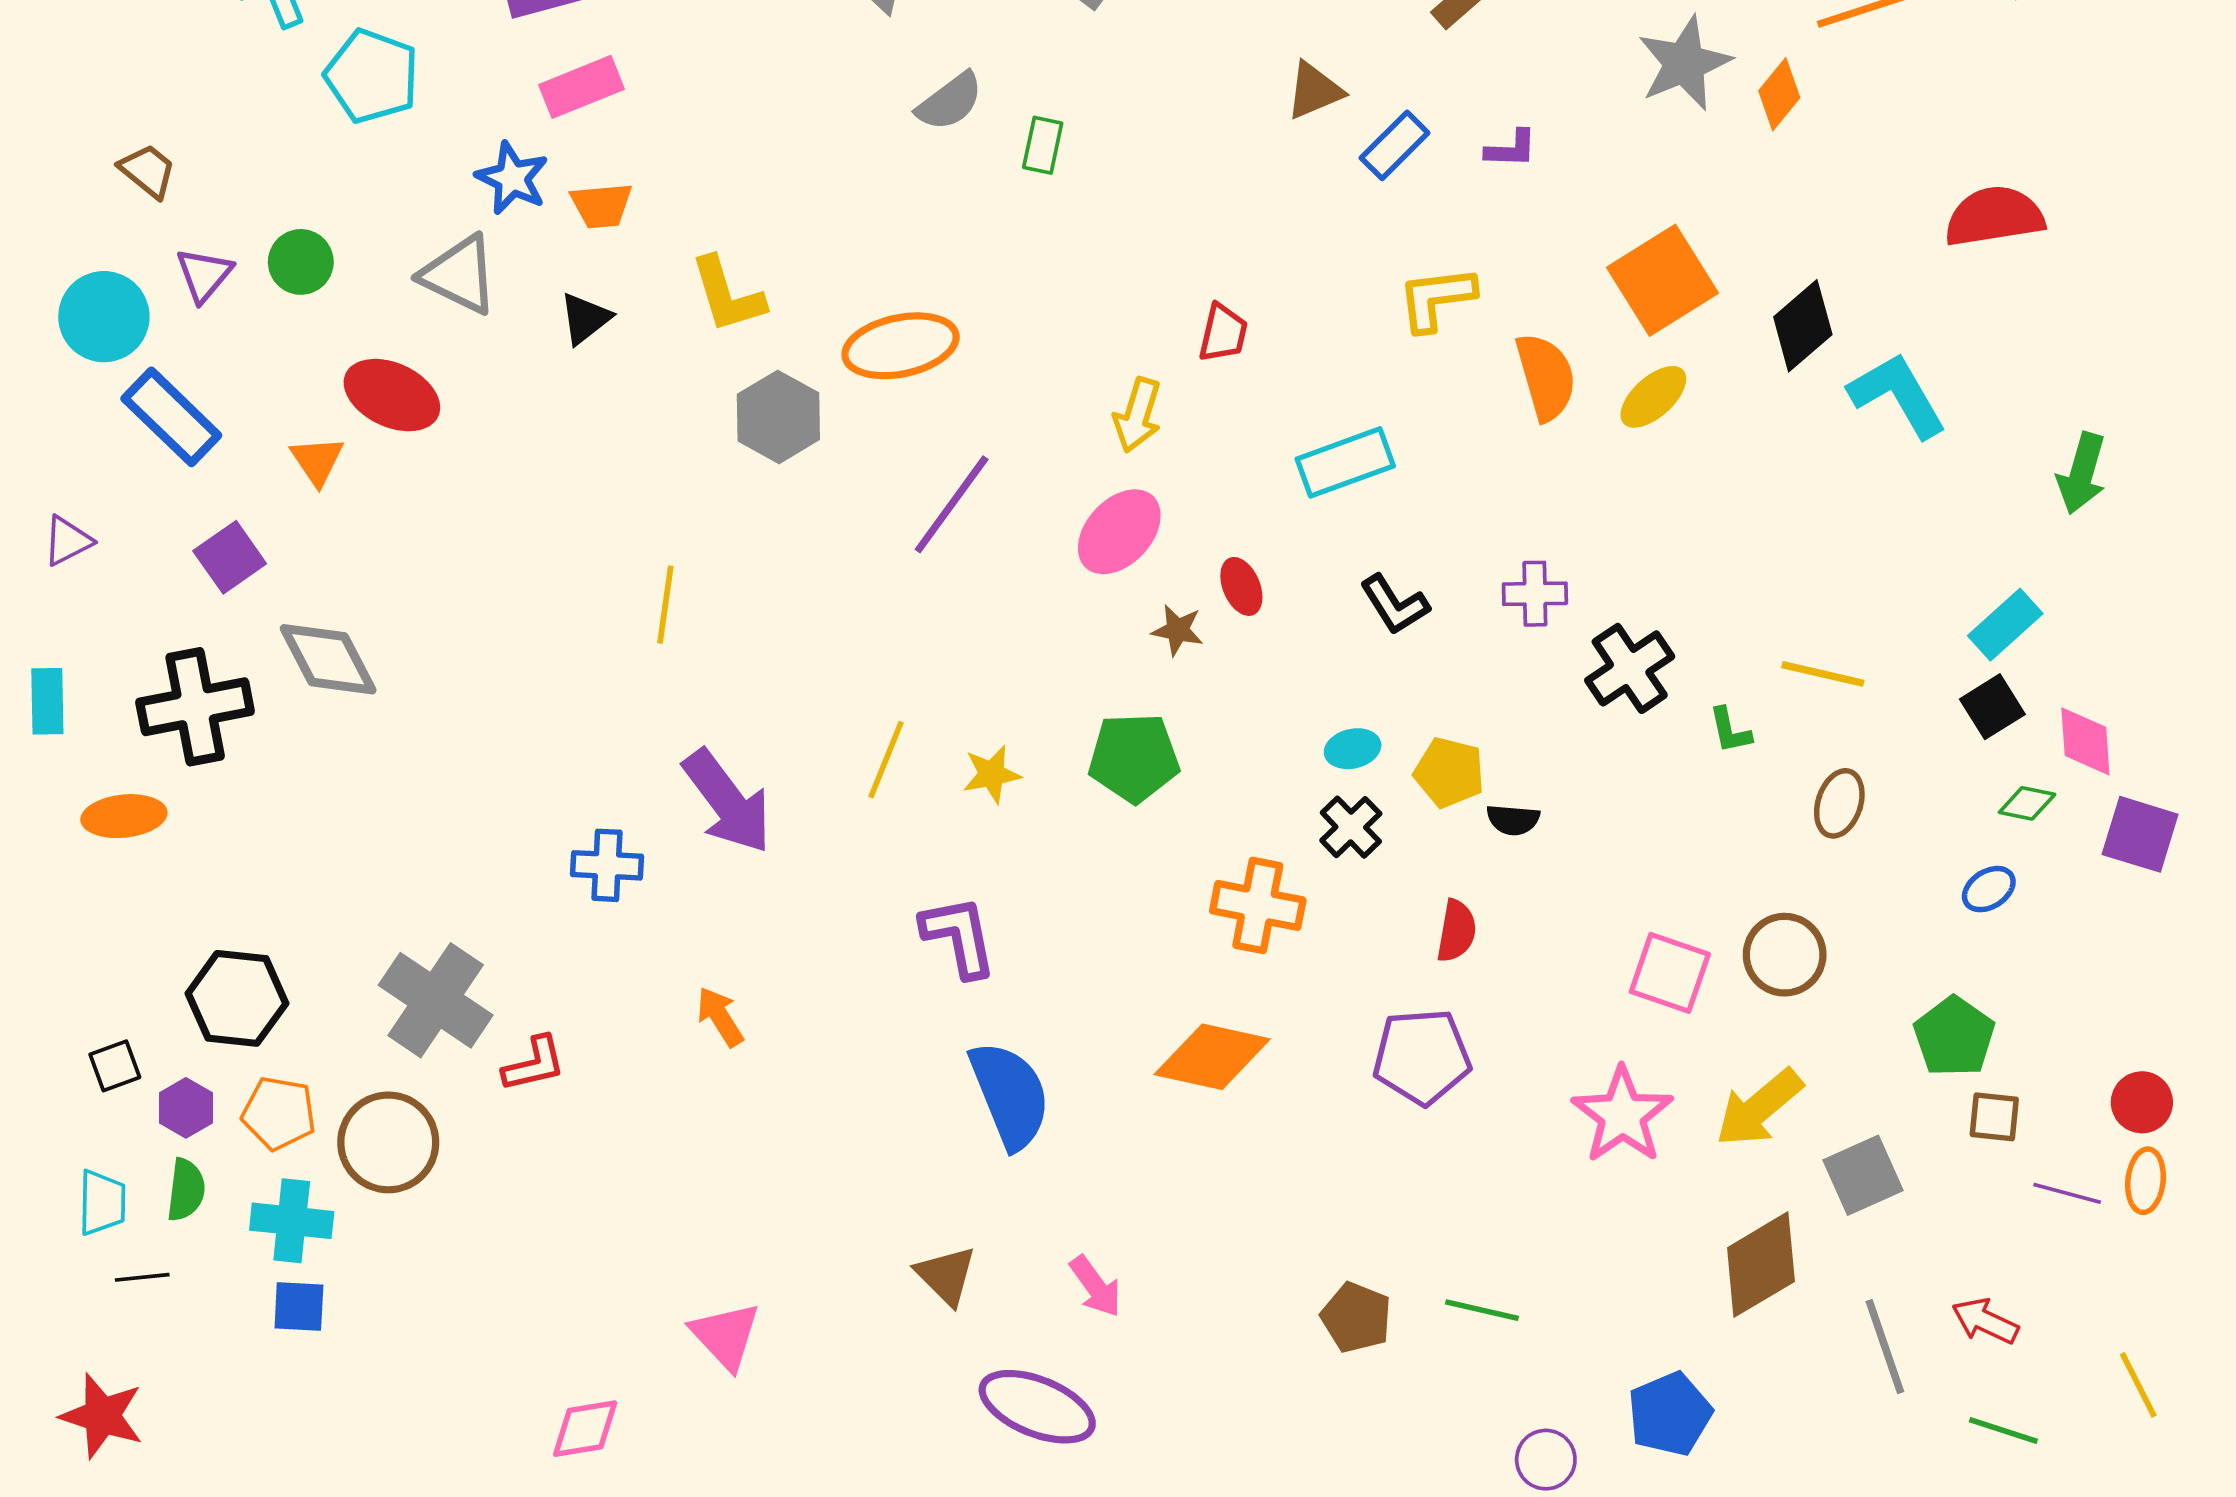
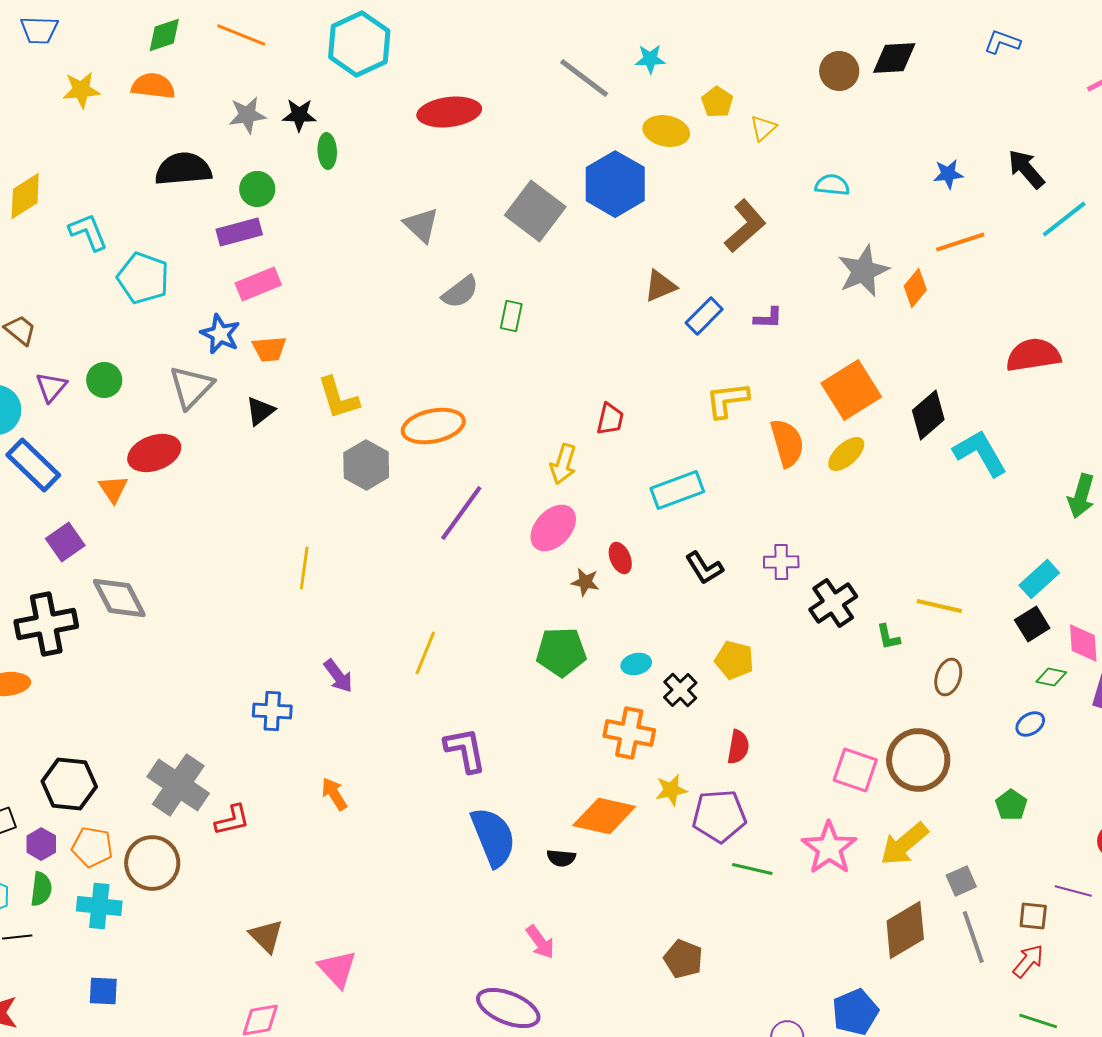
gray triangle: (459, 275) -> (191, 387), turned 48
red ellipse: (392, 395) -> (154, 453), turned -45
cyan ellipse: (1353, 749) -> (636, 664), moved
yellow star: (992, 774) -> (671, 790), moved
purple arrow: (727, 802) -> (338, 676), size x0.6
black semicircle: (1513, 820) -> (561, 858), moved
brown circle: (1785, 955) -> (918, 760), size x1.4
green pentagon: (1954, 1037) -> (1011, 805), size x0.7
brown square: (1994, 1117) -> (1033, 916), moved
gray square: (1863, 1175) -> (961, 881), size x0.7
brown triangle: (946, 1275) -> (266, 936), moved
blue square: (299, 1306) -> (103, 991), moved
green line: (1482, 1310) -> (752, 869), moved
red arrow: (1985, 1321) -> (1028, 961), turned 105
gray line: (1885, 1347) -> (973, 937), moved

